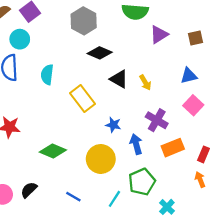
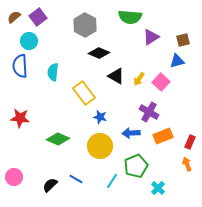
blue triangle: (189, 76) -> (177, 61), moved
yellow arrow: (145, 83) -> (139, 79), turned 64
pink square: (193, 105) -> (161, 82), moved
blue star: (113, 125) -> (100, 117), moved
blue arrow: (136, 144) -> (131, 133), turned -78
black semicircle: (29, 190) -> (50, 185), moved

